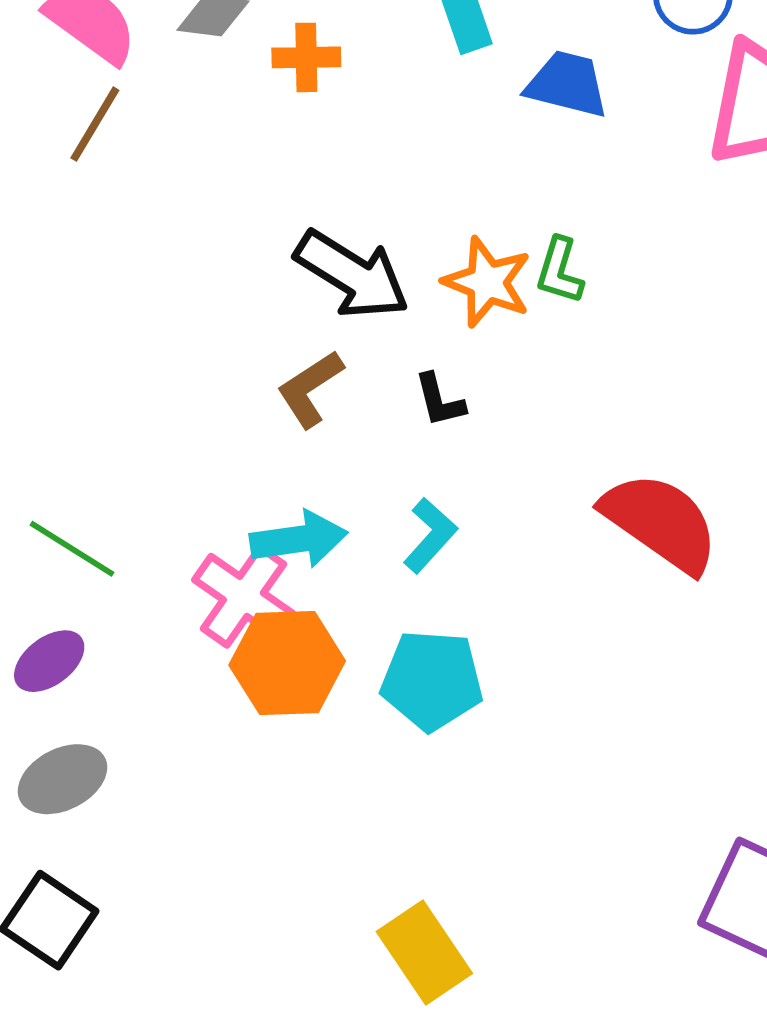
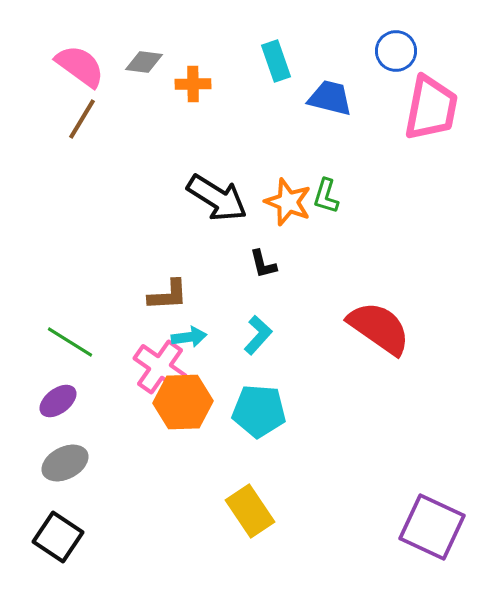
brown L-shape: (310, 389) -> (168, 295), moved, turned -150
cyan arrow: (299, 539) -> (189, 337), size x0.7
yellow rectangle: (424, 952) -> (250, 511), moved

